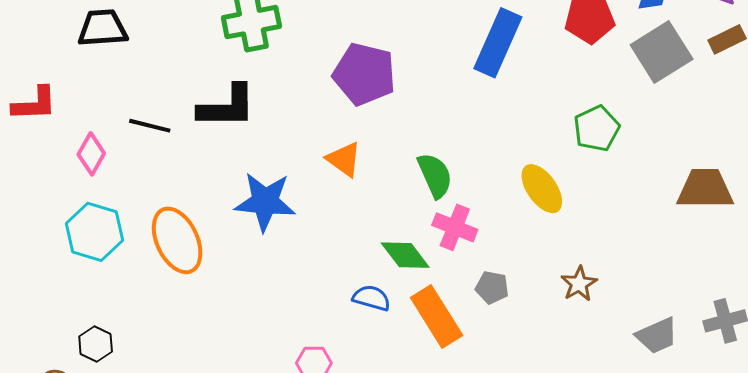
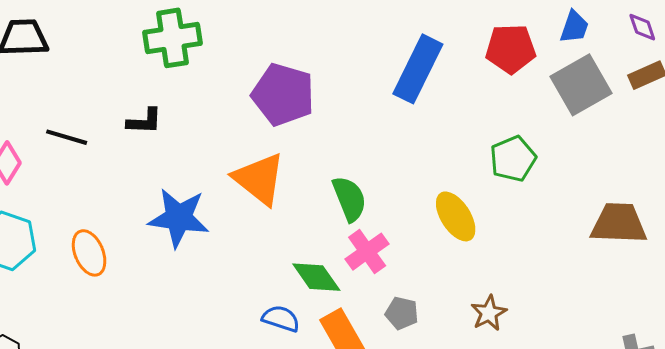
black L-shape: (227, 107) -> (144, 121), size x0.6
orange triangle: (344, 159) -> (259, 179), size x1.5
pink cross: (455, 227) -> (367, 252), turned 30
orange ellipse: (177, 240) -> (89, 253), size x0.7

